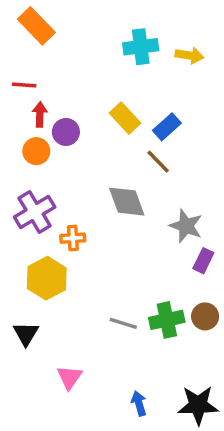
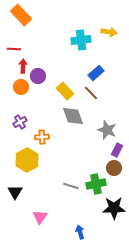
cyan cross: (141, 47) -> (81, 40), moved
yellow rectangle: (125, 118) -> (65, 91), moved
purple cross: (35, 212) -> (20, 122), size x0.6
brown circle: (205, 316) -> (114, 168), moved
black star: (198, 405) -> (114, 208), moved

